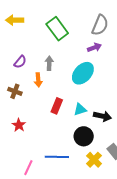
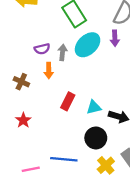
purple arrow: (94, 47) -> (115, 38), turned 104
purple semicircle: (20, 62) -> (42, 49), moved, turned 32
cyan ellipse: (83, 73) -> (88, 45), moved
pink line: (28, 168) -> (31, 169), turned 49

